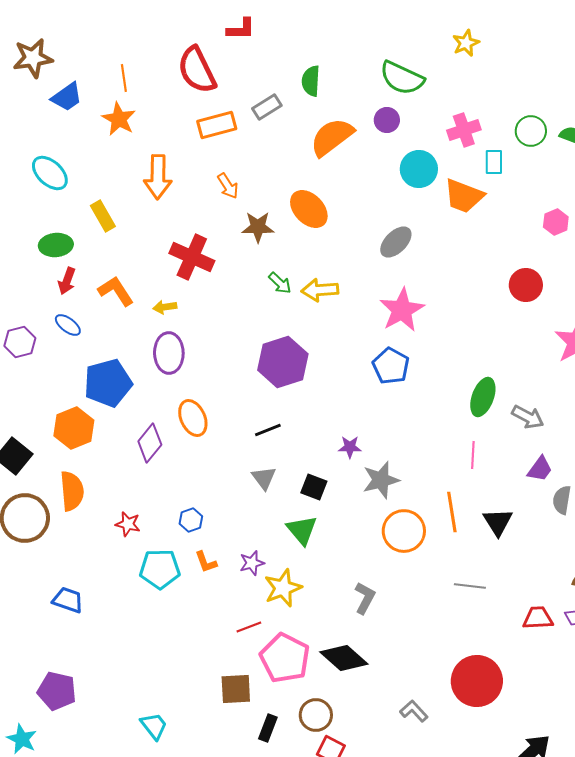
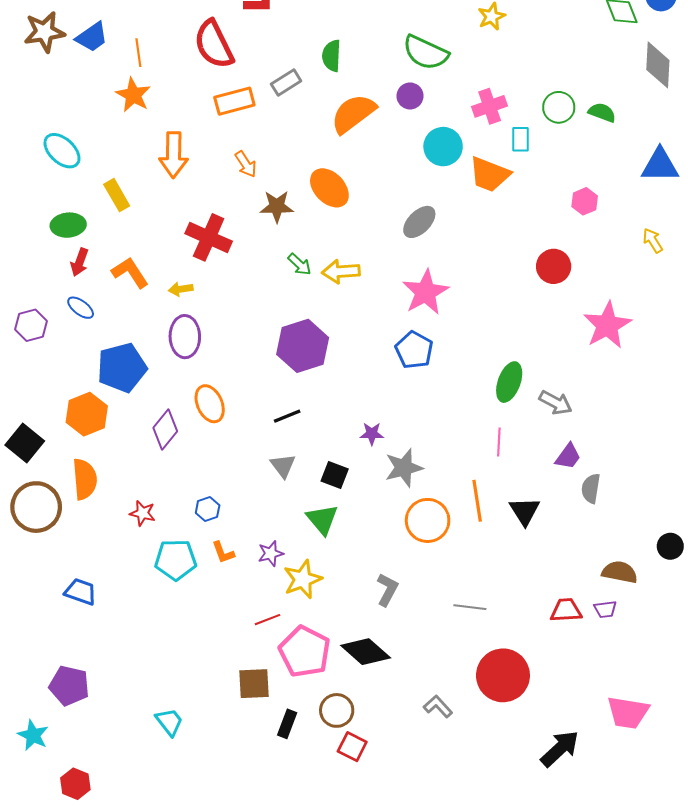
blue trapezoid: (67, 97) -> (92, 37), moved
gray line: (470, 586) -> (470, 607), moved

